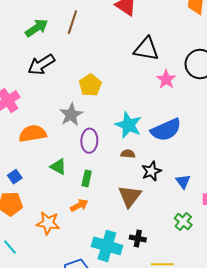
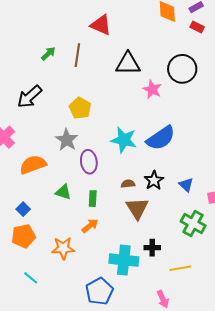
brown line: (72, 22) -> (77, 55), moved
green arrow: (37, 28) -> (48, 54), moved, size x0.7
brown semicircle: (128, 154) -> (128, 184), moved
green cross: (183, 222) -> (193, 224), size x1.4

